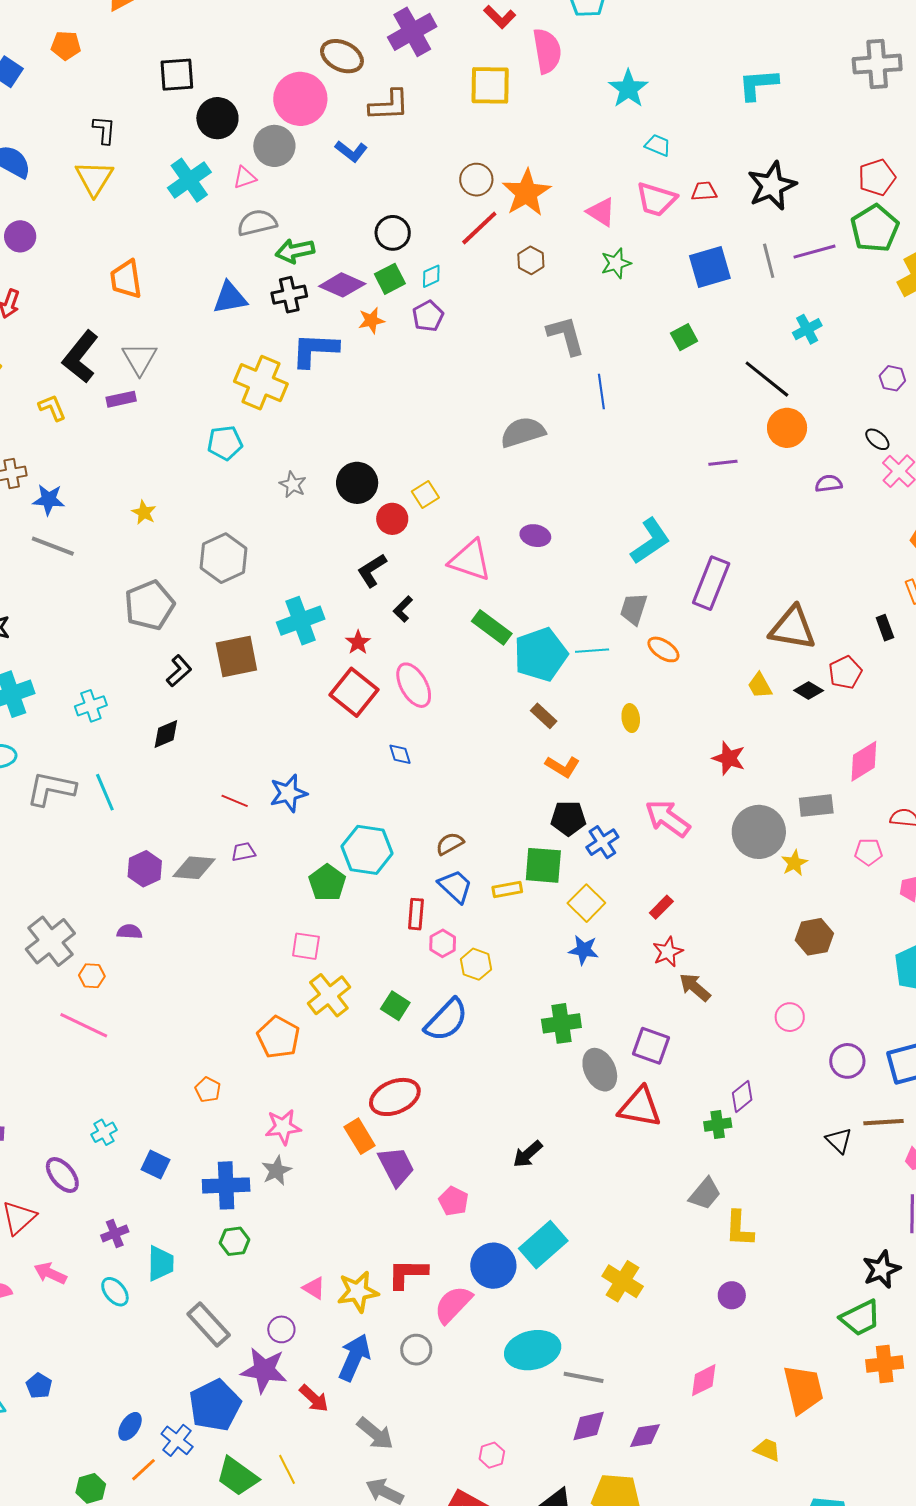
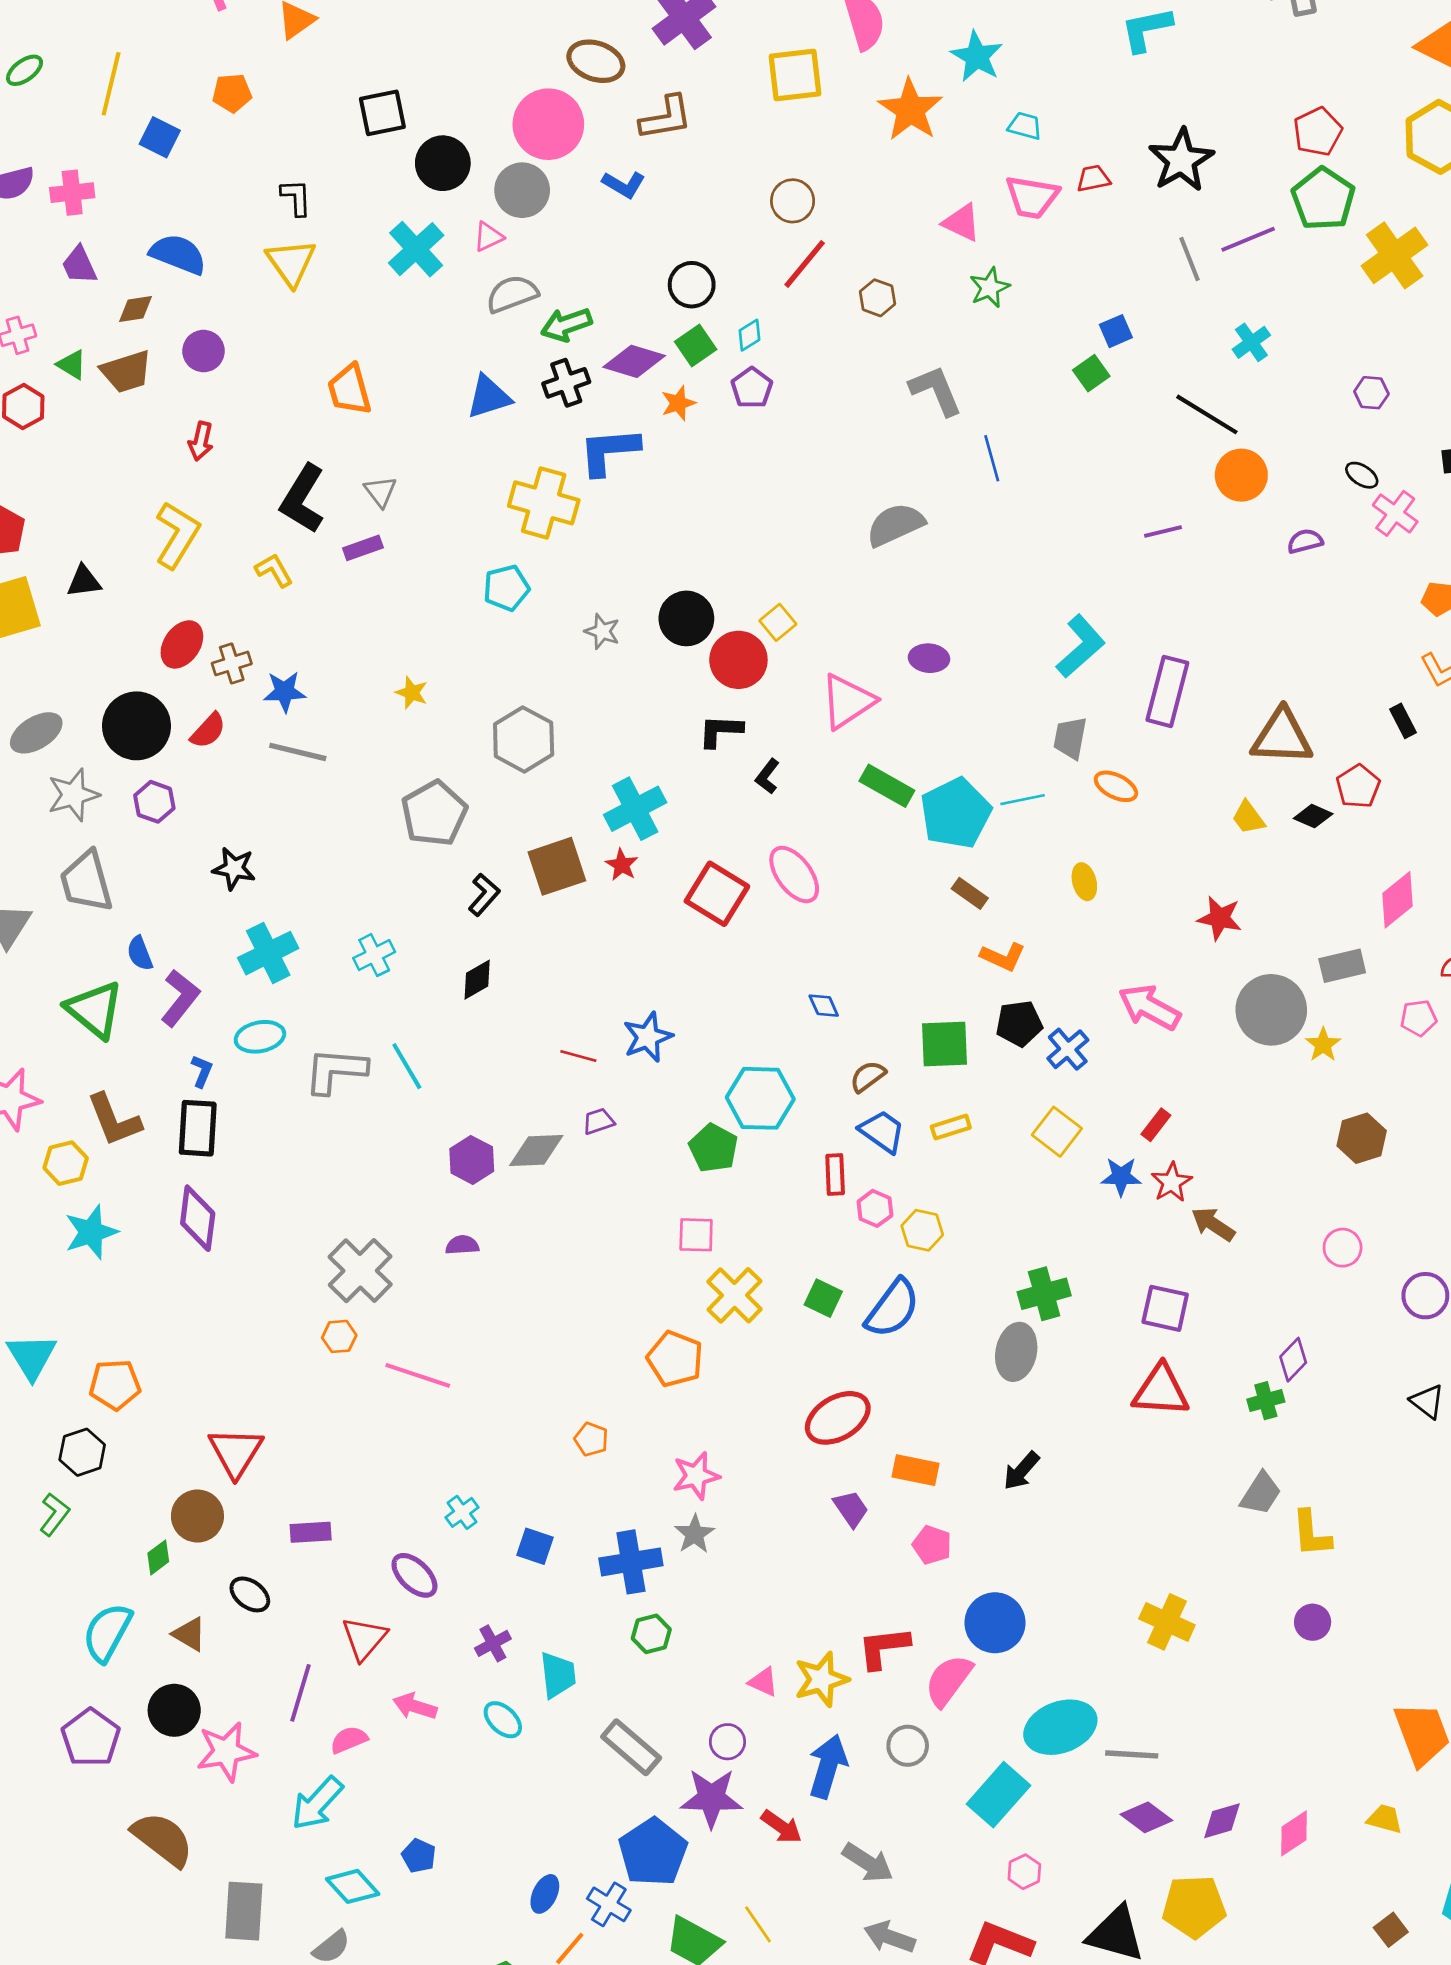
orange star: (526, 193) -> (910, 110), moved
blue square: (710, 267) -> (1116, 331), moved, size x0.6
gray triangle: (140, 359) -> (380, 492), size x0.7
red circle: (392, 519) -> (738, 660), size x1.4
pink triangle: (470, 560) -> (848, 701), turned -45
black L-shape: (372, 570) -> (720, 731), turned 42
red star: (358, 642) -> (622, 865), moved
blue diamond: (400, 754) -> (824, 1006), moved
green square: (543, 865) -> (945, 1044), moved
blue star: (584, 950) -> (1121, 1177), moved
orange hexagon: (92, 976) -> (339, 1336), moved
gray ellipse: (600, 1070) -> (1016, 1352), moved, turned 45
orange rectangle: (360, 1136) -> (915, 1470), moved, turned -40
purple trapezoid: (396, 1166) -> (851, 1509), size x0.7
cyan rectangle: (543, 1245) -> (998, 1795), moved
pink diamond: (704, 1380) -> (1294, 1833), moved
purple diamond: (589, 1426) -> (1146, 1817), turned 57

